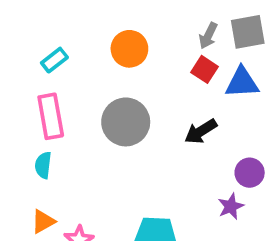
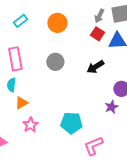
cyan rectangle: (54, 60) -> (20, 21), moved
gray circle: (126, 122) -> (55, 62), size x0.7
orange triangle: (43, 221) -> (21, 103), moved

